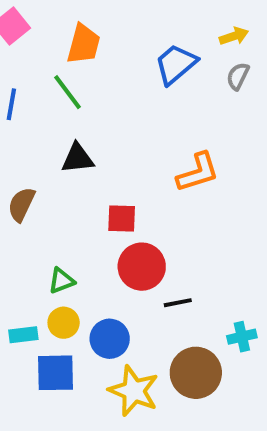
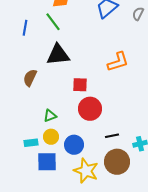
black triangle: (78, 158) -> (58, 55), size x1.4
black line: (178, 303) -> (112, 136), moved

